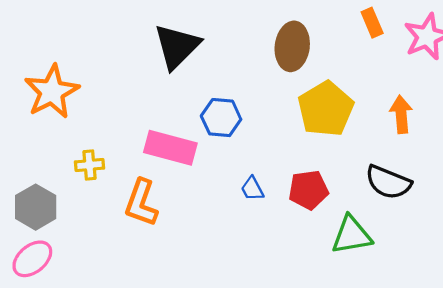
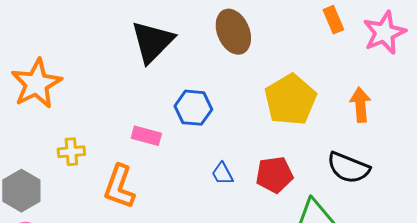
brown ellipse: (292, 46) -> (233, 32), moved, turned -30
pink rectangle: (170, 148) -> (146, 136), size x0.6

